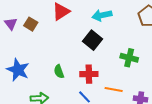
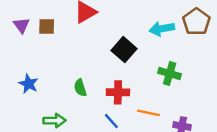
cyan arrow: (102, 15) -> (162, 29), moved
brown square: (31, 24) -> (47, 27), turned -32
blue star: (18, 70) -> (29, 84), size x0.7

